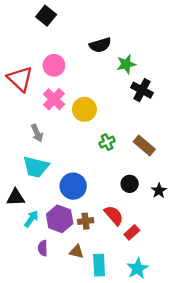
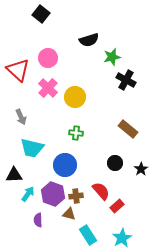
gray arrow: (37, 133) -> (21, 117), moved
green cross: (107, 142) -> (76, 133), moved, turned 32
brown triangle: (77, 252) -> (69, 214), moved
cyan rectangle: (99, 265) -> (88, 235), turned -30

